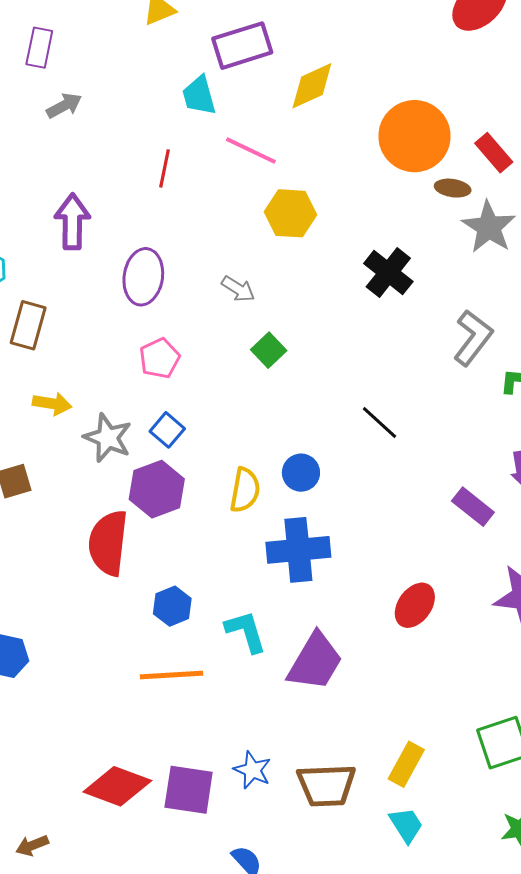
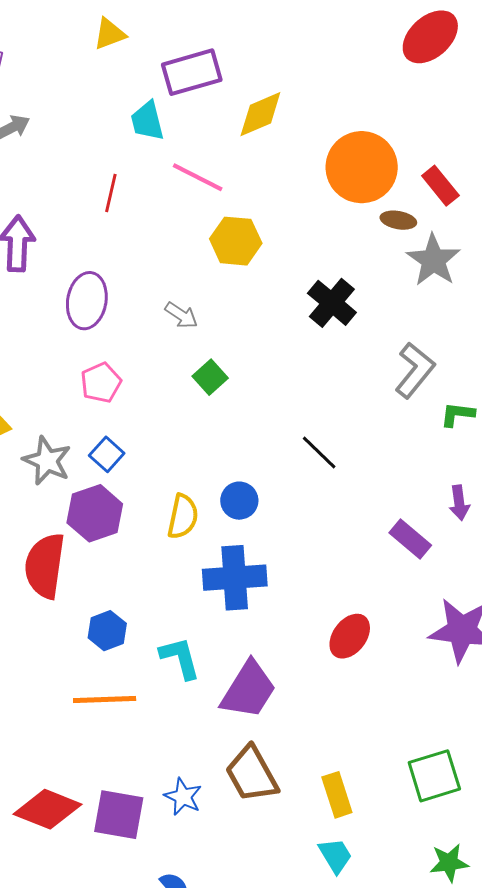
yellow rectangle: (406, 764) -> (337, 795), turned -48
brown trapezoid: (326, 785) -> (252, 774), moved, turned 62

